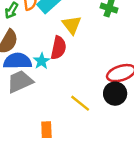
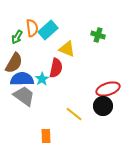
yellow triangle: (72, 25) -> (67, 49), turned -30
gray trapezoid: (20, 82) -> (24, 96), turned 60

